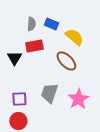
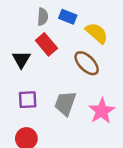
red rectangle: (34, 46) -> (46, 44), turned 60
purple square: (19, 99) -> (28, 100), moved

